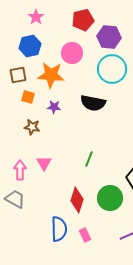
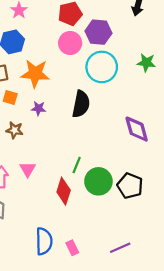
pink circle: (72, 53) -> (70, 43), moved
black semicircle: (93, 103) -> (81, 104), turned -90
green circle: (110, 198) -> (98, 181), moved
red diamond: (77, 200) -> (64, 191), moved

